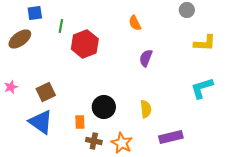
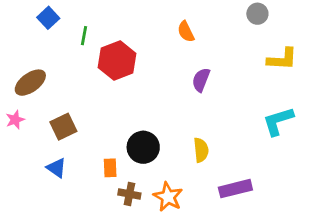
blue square: (35, 13) -> (48, 18), turned -35
brown ellipse: (20, 39) -> (30, 83), moved
blue triangle: (41, 122) -> (56, 168), size x0.6

